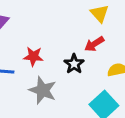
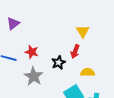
red arrow: (94, 44) -> (75, 51), turned -48

